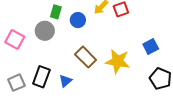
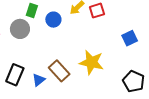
blue square: (151, 47) -> (130, 38), moved
brown rectangle: (86, 57) -> (59, 71), moved

